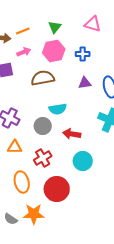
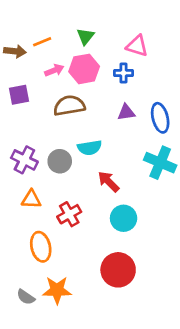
pink triangle: (93, 24) -> (137, 46), moved
pink arrow: (24, 52) -> (54, 70), moved
gray circle: (43, 126) -> (60, 161), moved
red arrow: (72, 134) -> (109, 182), turned 36
red circle: (57, 189) -> (118, 270), moved

